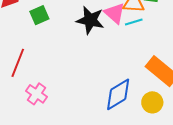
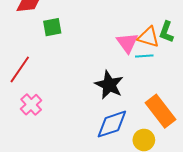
black star: (90, 20) -> (109, 85), moved

